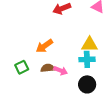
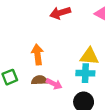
orange arrow: (44, 46) -> (37, 54), turned 114

